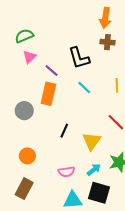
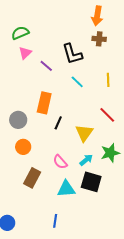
orange rectangle: (48, 94) -> (44, 103), moved
gray circle: (24, 111) -> (18, 120), moved
pink semicircle: (66, 172) -> (60, 162), turned 56
brown rectangle: (24, 189) -> (32, 178), moved

